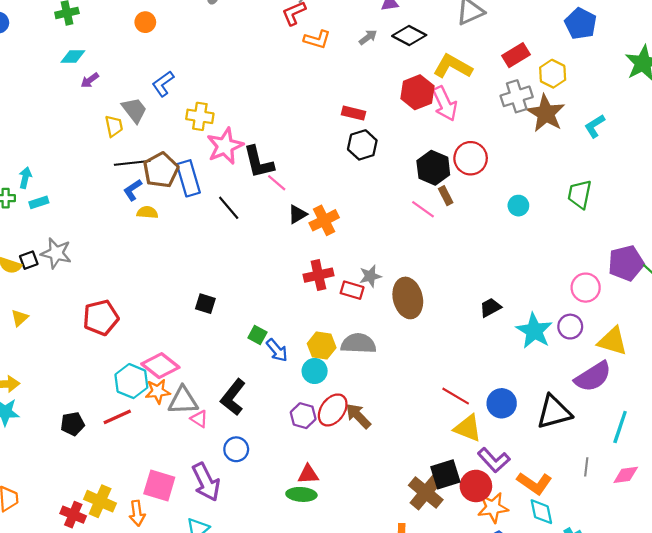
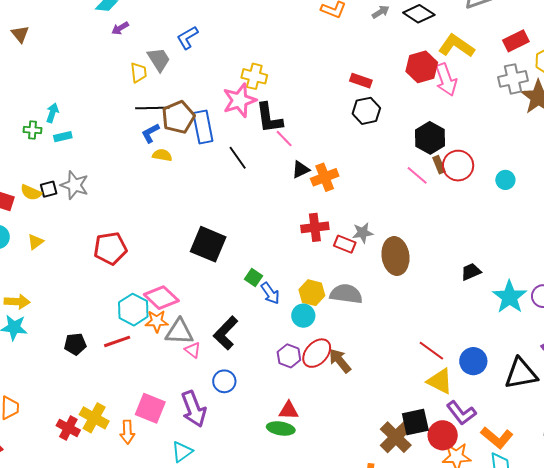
yellow cross: (200, 116) -> (254, 76), moved
red circle: (471, 158) -> (458, 166), moved
black square: (205, 304) -> (208, 244), size x1.8

